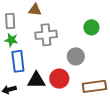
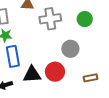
gray cross: (46, 35) -> (50, 19), moved
brown rectangle: (94, 86) -> (90, 78), size x0.6

